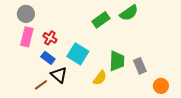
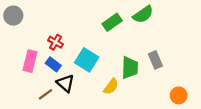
gray circle: (26, 14) -> (13, 16), moved
pink rectangle: (27, 37) -> (30, 61), moved
gray rectangle: (140, 66) -> (155, 60), moved

